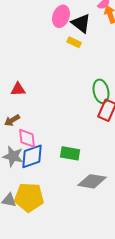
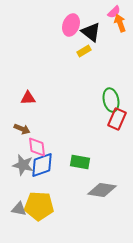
yellow rectangle: (74, 42) -> (84, 51), turned -56
brown arrow: (12, 120) -> (22, 129), turned -126

